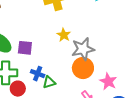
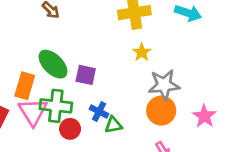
yellow star: (64, 35) -> (142, 52), moved
pink star: (108, 81) -> (204, 116), moved

